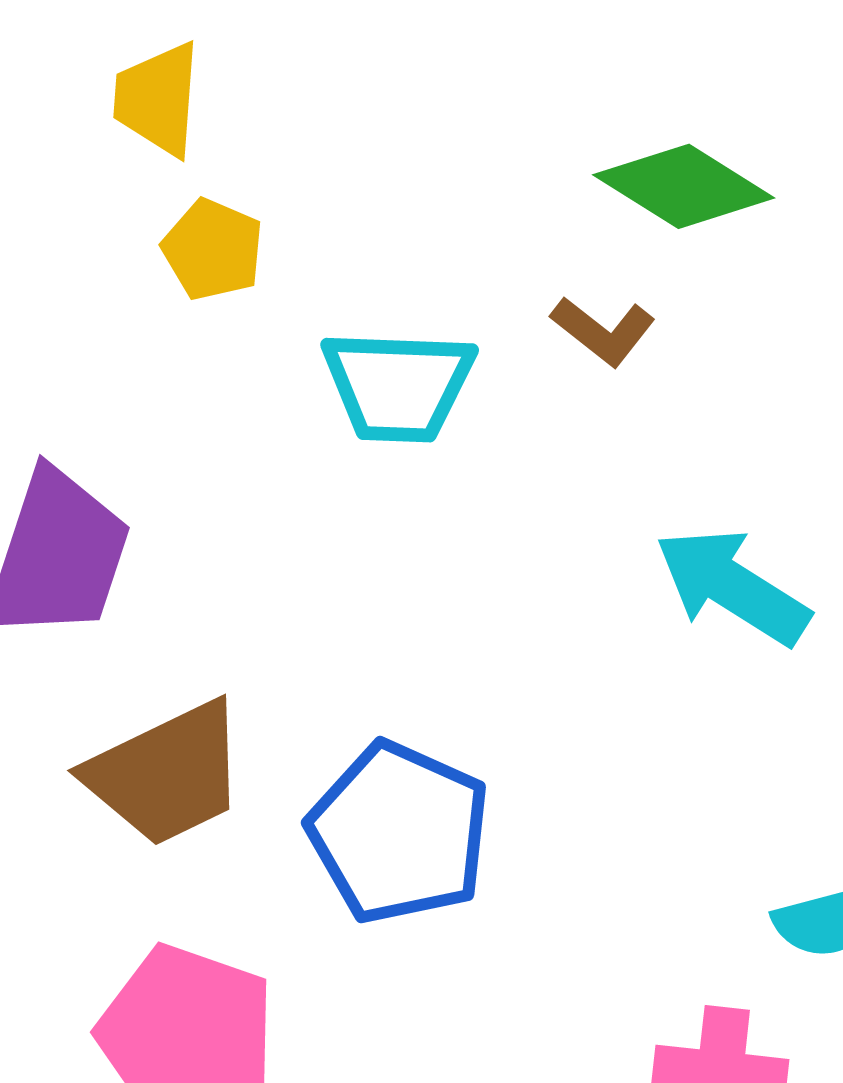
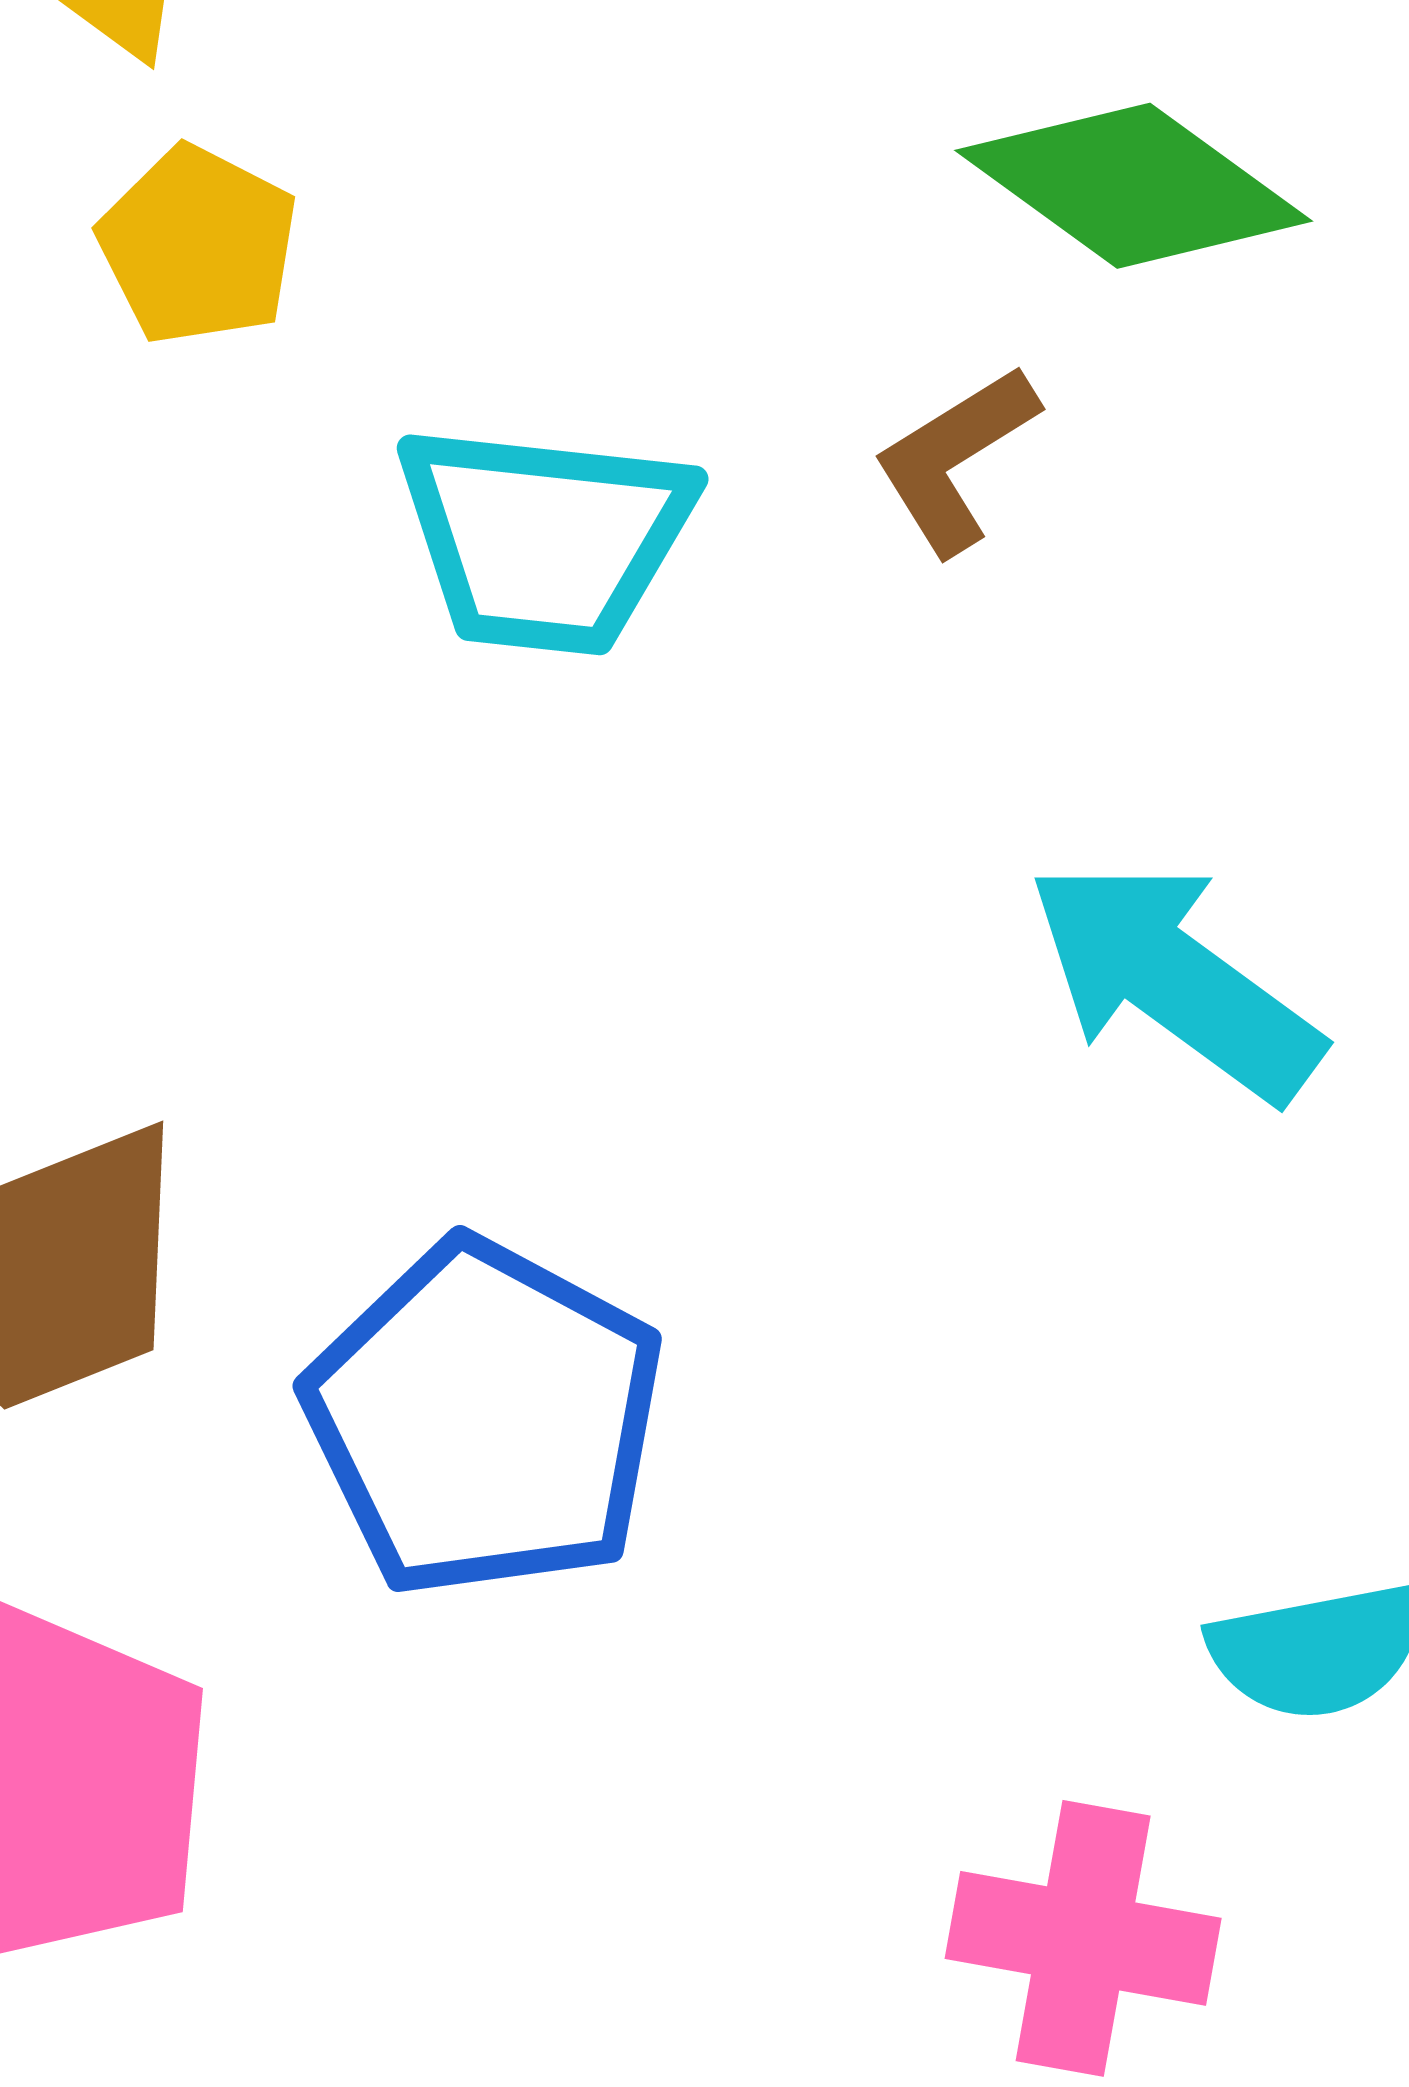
brown L-shape: (603, 331) -> (955, 459), turned 106

